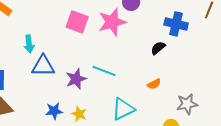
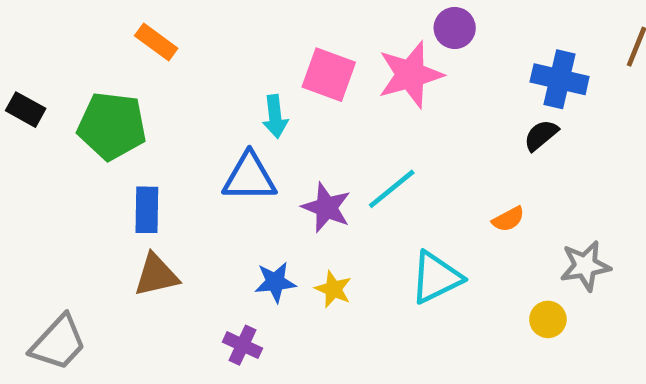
cyan arrow: (29, 44) -> (275, 117), moved
black semicircle: (158, 48) -> (541, 135), moved
cyan line: (104, 71) -> (392, 189), turned -60
purple star: (76, 79) -> (326, 208), turned -30

